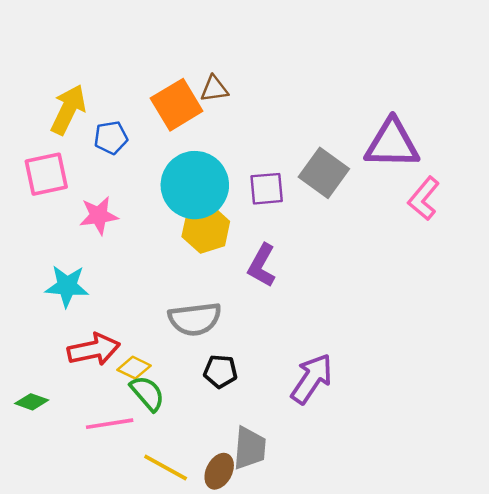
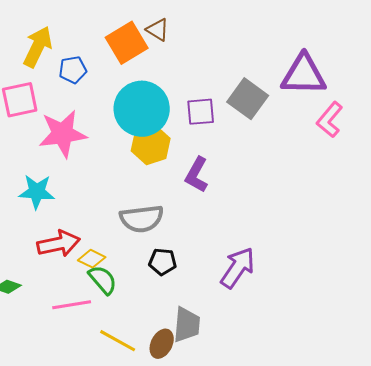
brown triangle: (214, 89) -> (158, 30), turned 40
pink star: (99, 216) -> (63, 134), size x1.5

